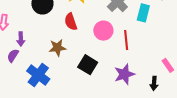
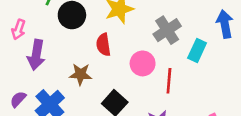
purple arrow: (21, 39) -> (36, 55), size x1.6
purple semicircle: (13, 56) -> (18, 99), moved

